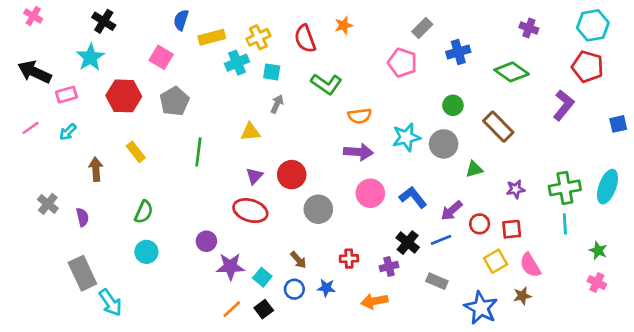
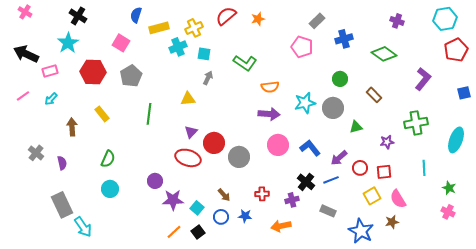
red semicircle: (305, 39) -> (226, 16), moved, turned 70
red pentagon: (588, 67) -> (456, 50), moved, turned 30
brown rectangle: (498, 127) -> (374, 95), size x0.7
red circle: (292, 175) -> (214, 143), moved
green cross: (565, 188) -> (416, 123), moved

